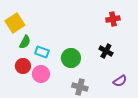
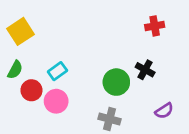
green semicircle: (25, 42) -> (15, 70), moved
cyan rectangle: (42, 52) -> (57, 71), turned -56
green circle: (71, 58) -> (116, 82), moved

